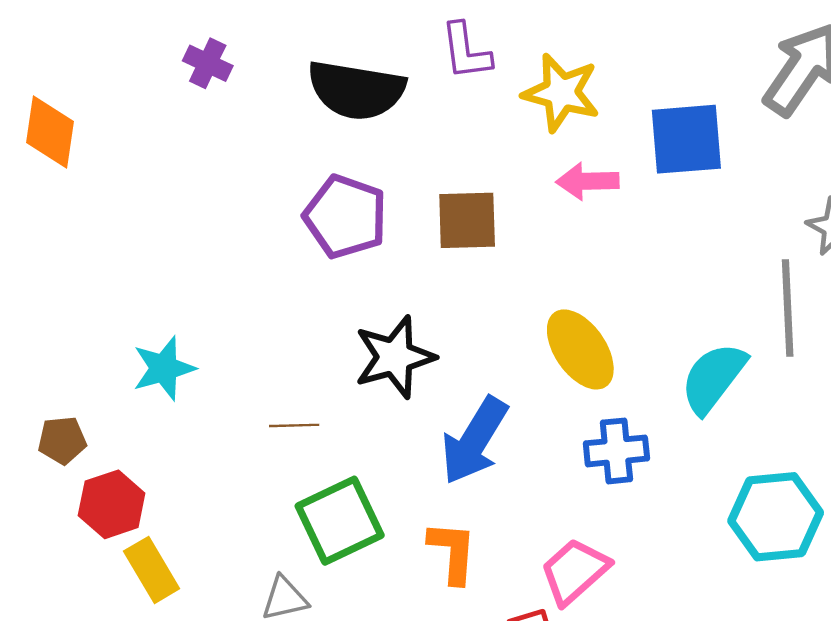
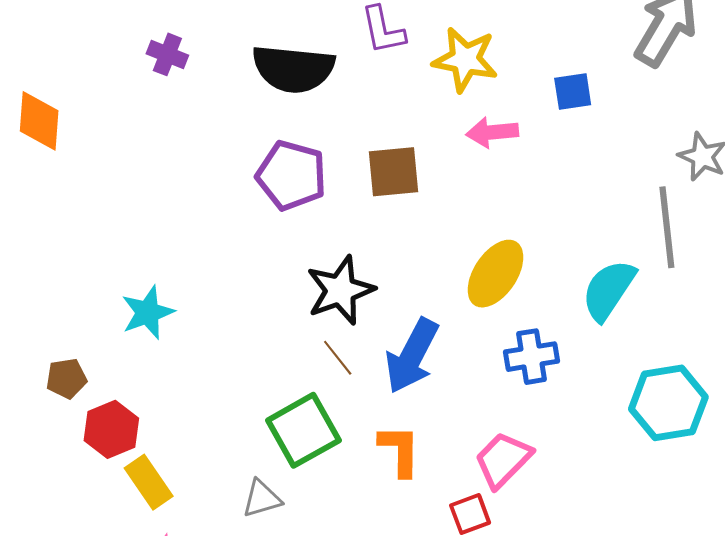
blue square: (686, 139) -> (573, 92), size x0.6
yellow ellipse: (580, 349) -> (496, 274), turned 72
brown line: (294, 425) -> (338, 358), moved, turned 57

